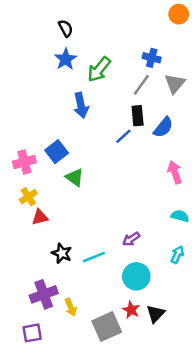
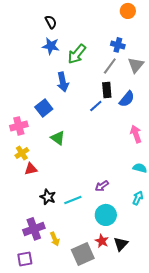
orange circle: (179, 14) -> (128, 11), moved
blue star: (66, 59) -> (51, 46), turned -30
blue square: (57, 152) -> (44, 108), moved

